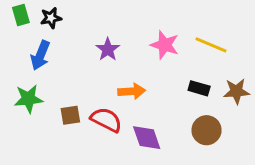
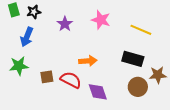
pink star: (165, 45) -> (101, 20), moved
purple star: (108, 49) -> (65, 24), moved
black rectangle: (199, 88) -> (133, 59), size x1.5
brown star: (236, 91) -> (158, 75), moved

